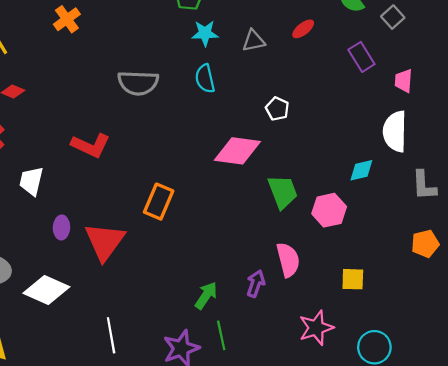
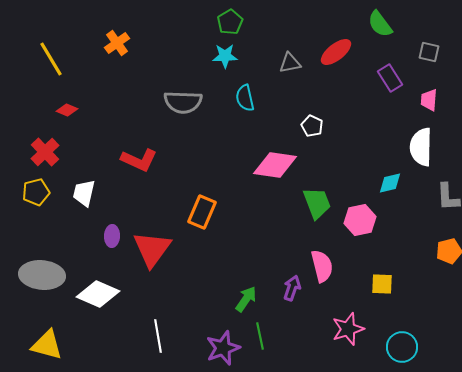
gray square: (393, 17) -> (429, 52), moved, turned -35
red ellipse: (303, 29) -> (336, 52), size x1.5
cyan star: (205, 33) -> (225, 56), moved

